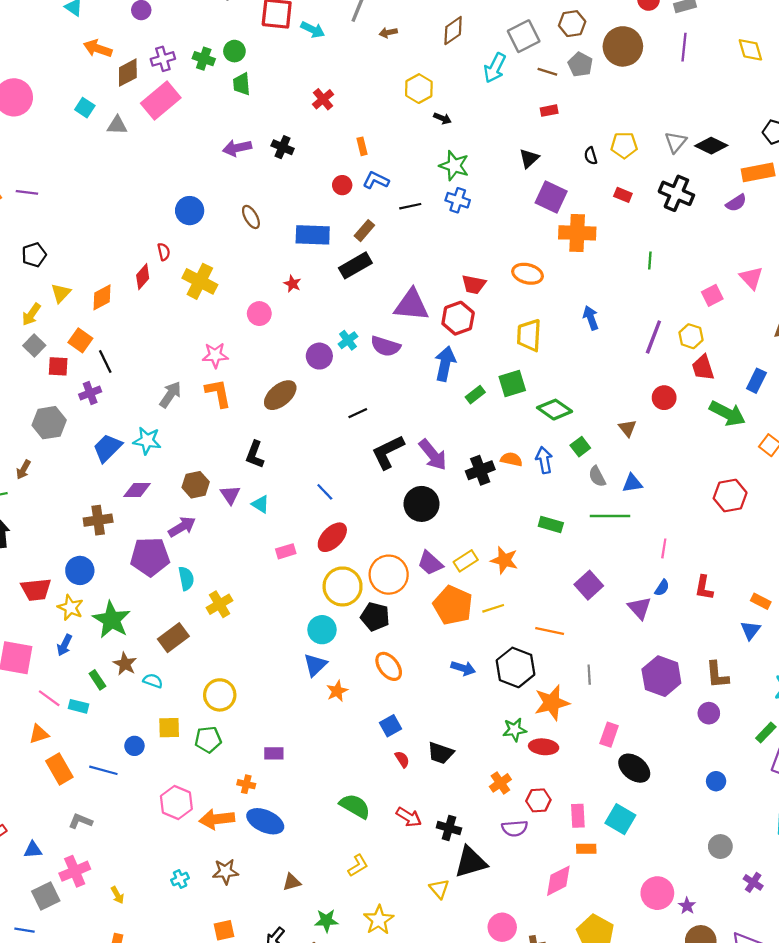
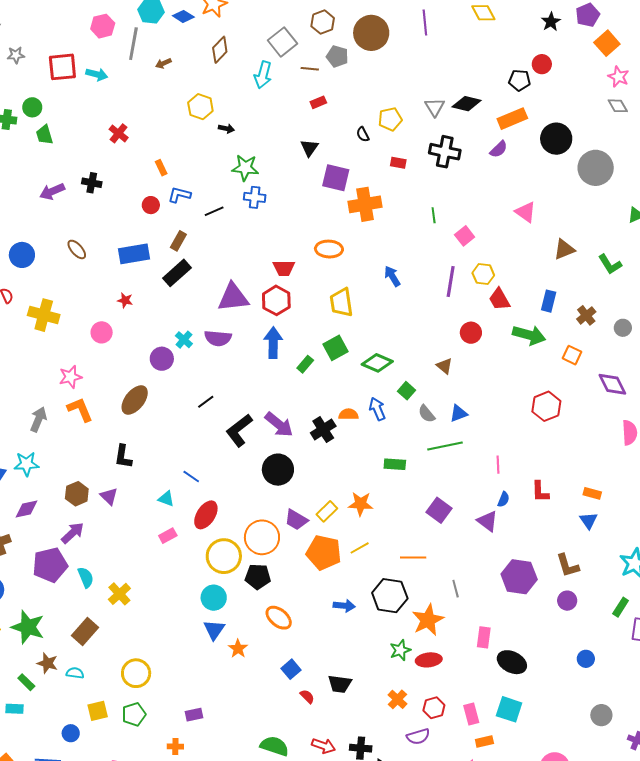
pink square: (712, 295) -> (465, 236), moved
cyan triangle: (260, 504) -> (166, 499), moved

